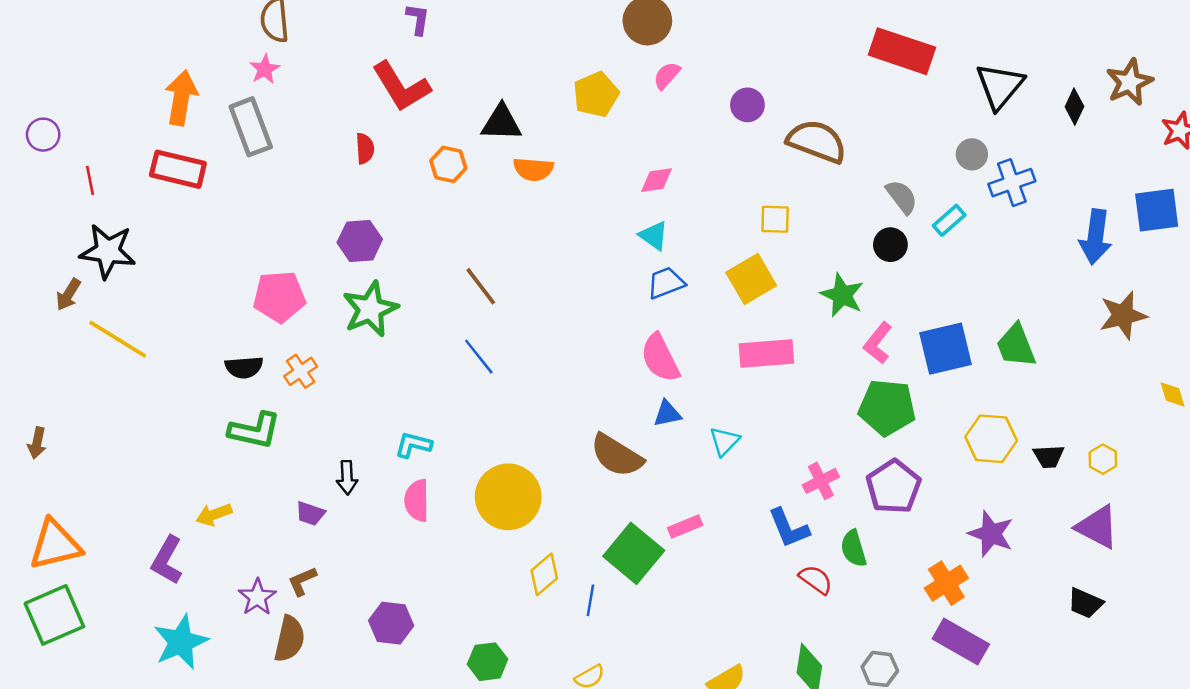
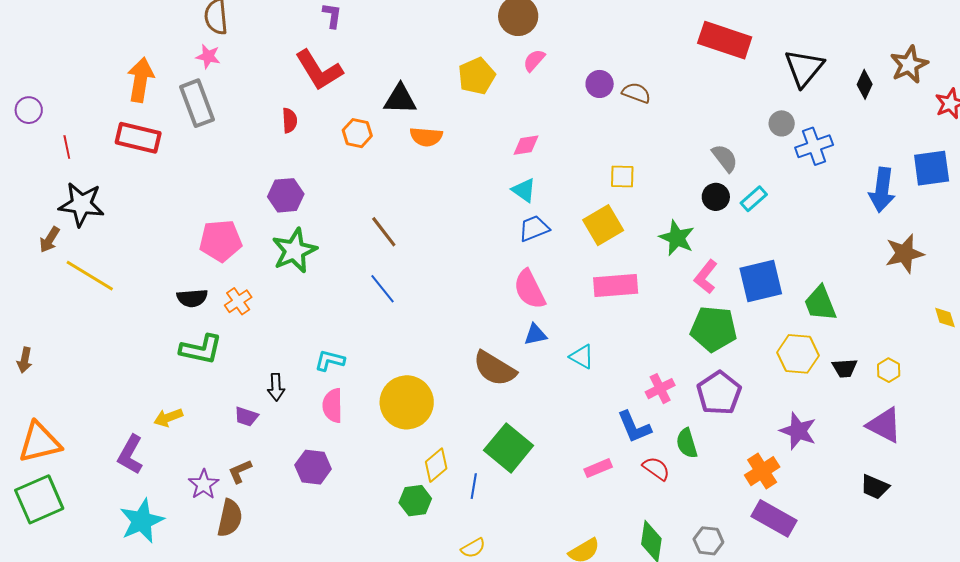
pink star: (265, 69) -> (208, 56), turned -30
brown semicircle: (817, 141) -> (636, 93), moved, size x0.6
cyan rectangle: (949, 220) -> (754, 199), moved
green trapezoid: (1016, 346) -> (820, 303), moved
cyan triangle: (724, 441) -> (582, 357), turned -44
pink rectangle: (685, 526) -> (598, 468), moved
purple hexagon: (391, 623) -> (313, 467), moved
green hexagon: (488, 662) -> (415, 501), moved

